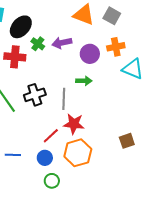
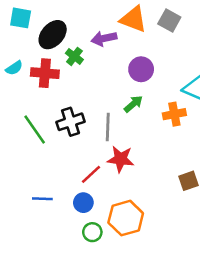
purple arrow: (62, 43) -> (104, 38), moved
orange cross: (116, 47) -> (174, 114), moved
green arrow: (84, 81) -> (133, 104), turned -42
orange hexagon: (78, 153) -> (126, 218), moved

